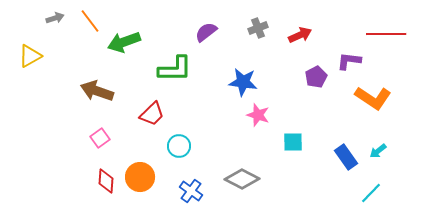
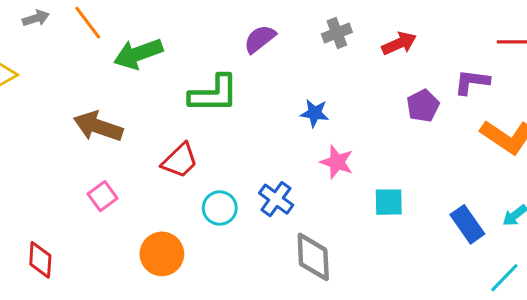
blue star: (243, 82) -> (315, 113), size x0.7
gray diamond: (242, 179) -> (313, 257), turned 60
red diamond: (106, 181) -> (40, 260), moved
blue cross: (191, 191) -> (276, 199), moved

